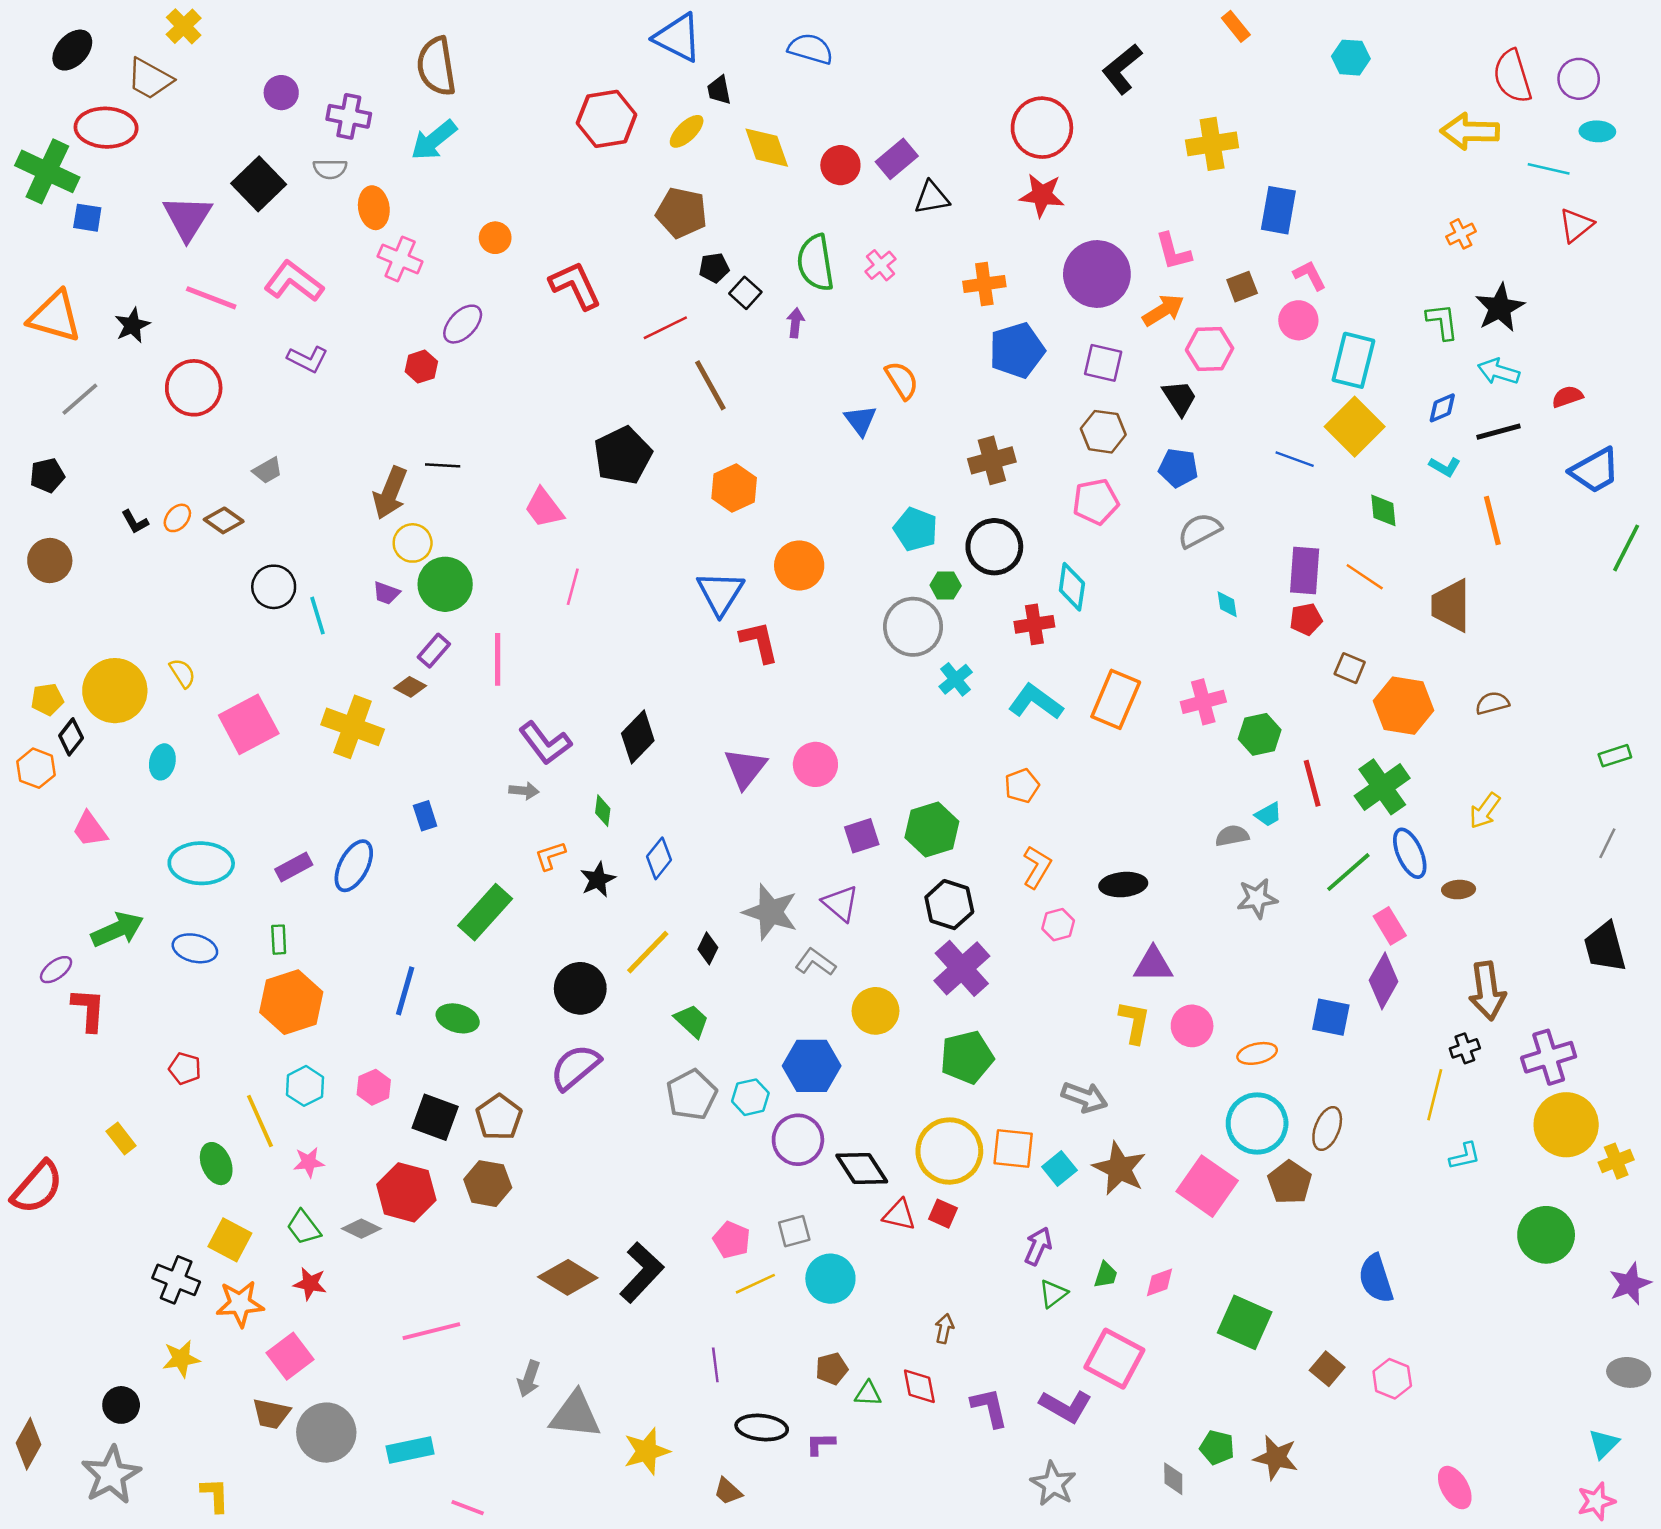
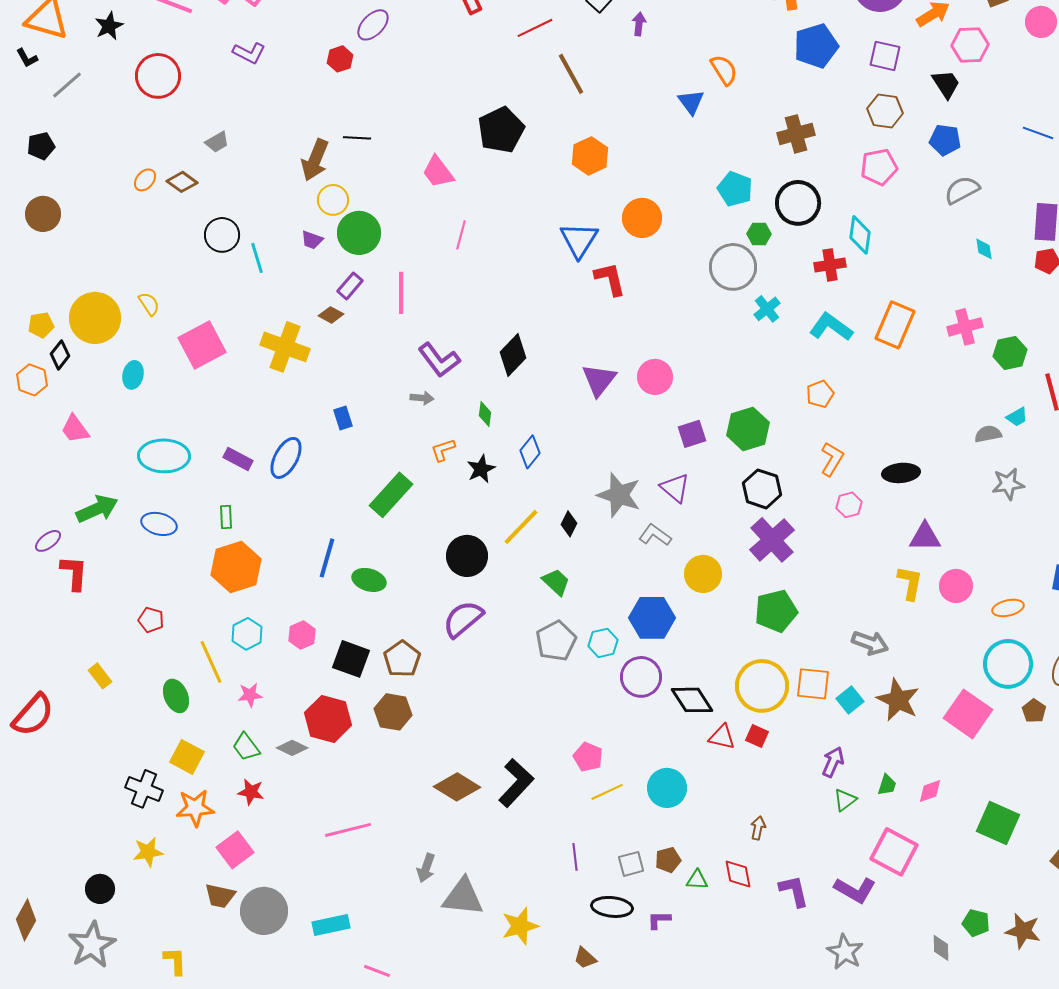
black L-shape: (135, 522) -> (27, 58), moved
purple rectangle: (294, 867) -> (238, 459), turned 56
brown pentagon: (1290, 1182) -> (1034, 711), size x0.7
gray square: (794, 1231) -> (631, 864), moved

